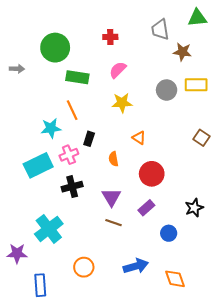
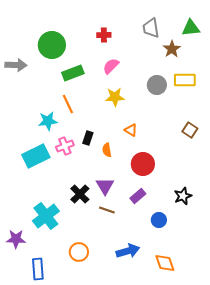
green triangle: (197, 18) -> (191, 28), moved
brown star: (182, 52) -> (172, 49), turned 30
gray arrow: (17, 69) -> (16, 65), size x1.5
green rectangle: (77, 77) -> (73, 73), turned -30
black rectangle: (89, 139) -> (88, 138), moved
black cross: (72, 187) -> (80, 194), moved, turned -30

